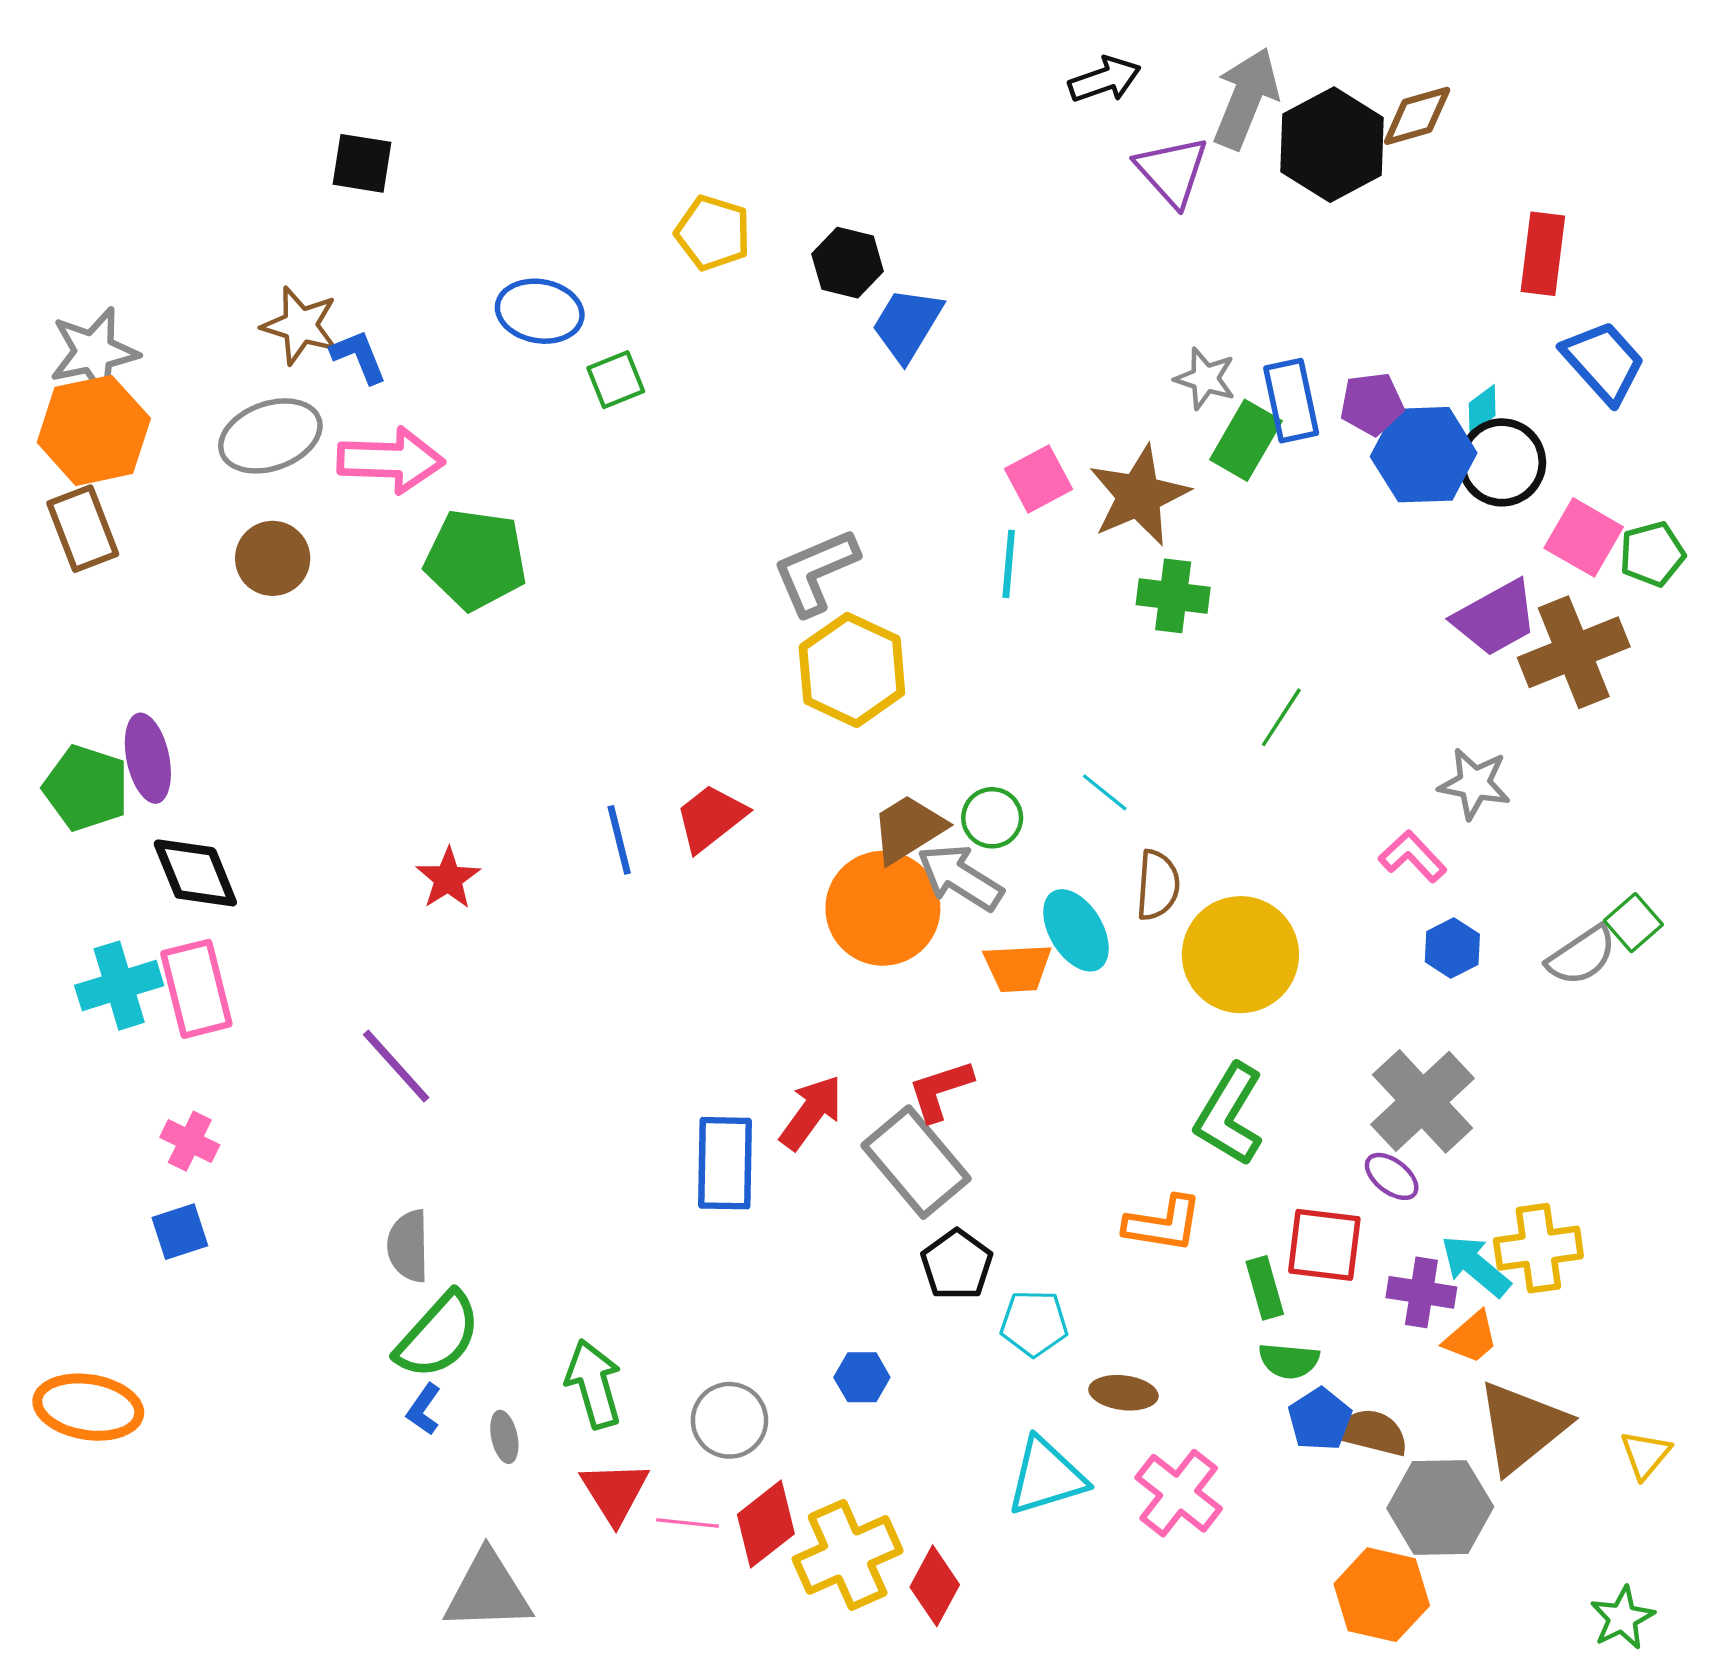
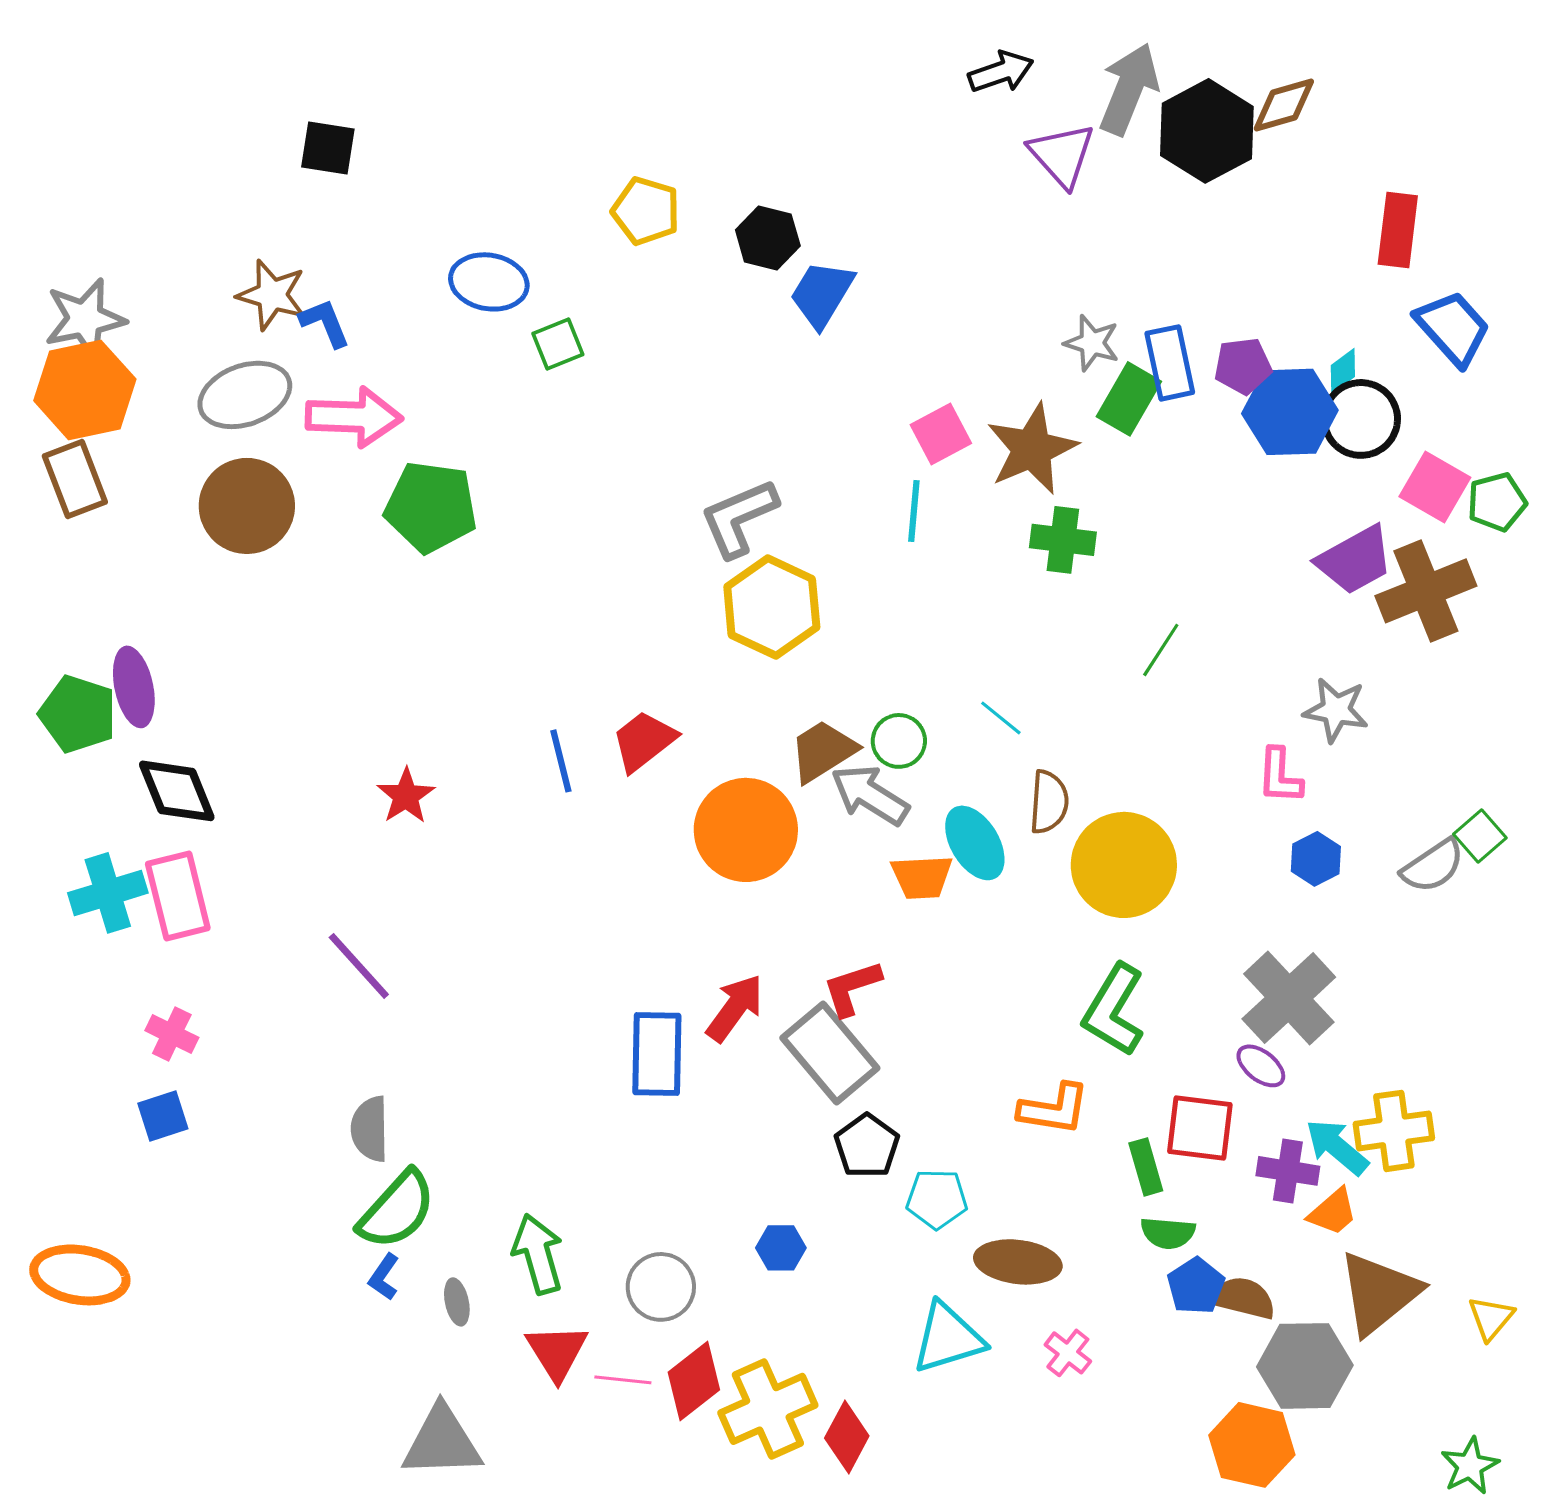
brown circle: (273, 558) -> (247, 506), size x1.4
pink L-shape: (1413, 856) -> (1280, 776), turned -134
orange circle: (883, 908) -> (746, 830), moved
brown ellipse: (1123, 1393) -> (1018, 1262), size x1.4
pink cross: (1179, 1493) -> (1068, 1353), size x0.6

